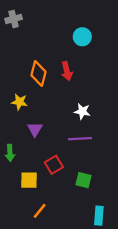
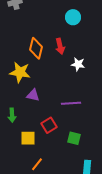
yellow star: (19, 102) -> (20, 72), size x1.5
white star: (82, 111) -> (78, 64), moved
purple triangle: (35, 129) -> (33, 95), turned -48

